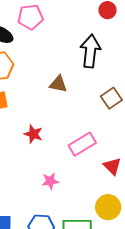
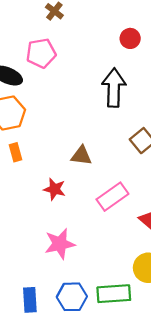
brown triangle: (58, 84) -> (81, 156), moved
pink star: (50, 181) -> (60, 244), moved, size x1.5

